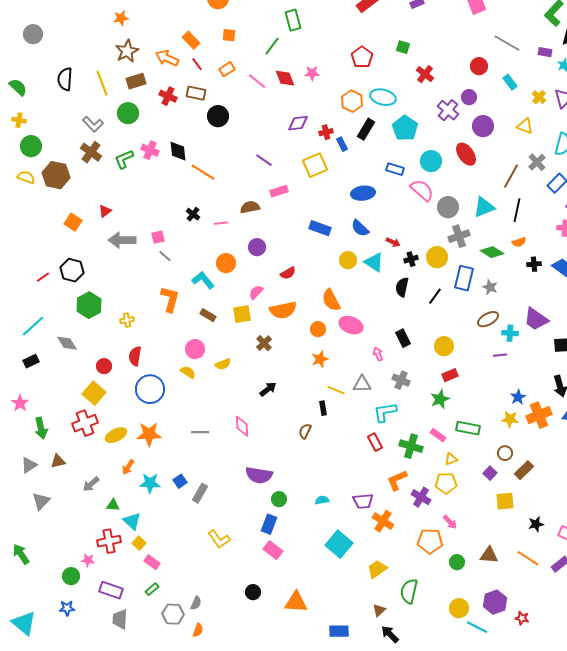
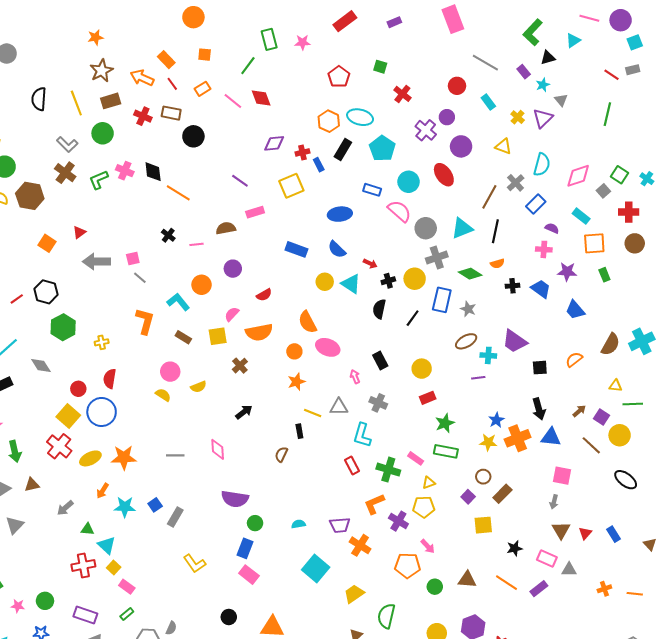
purple rectangle: (545, 52) -> (524, 72), turned 40
pink star: (312, 73) -> (302, 42), moved
blue circle: (150, 389) -> (102, 412), moved
green star: (440, 399) -> (445, 423), moved
cyan L-shape: (385, 412) -> (362, 435), turned -65
red cross: (85, 423) -> (59, 446), turned -30
pink star: (88, 560) -> (18, 606), moved

